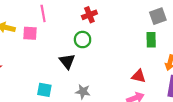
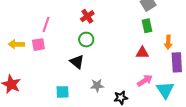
pink line: (43, 13) -> (46, 24), turned 42
red triangle: (139, 76) -> (142, 53), moved

